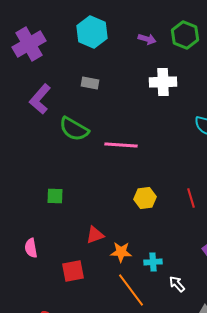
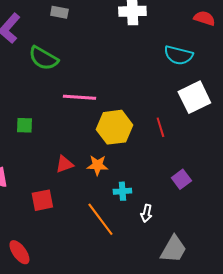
pink line: (121, 145) -> (79, 97), moved
yellow hexagon: (145, 198) -> (114, 127), size x1.6
orange star: (121, 252) -> (97, 165), moved
white arrow: (177, 284) -> (146, 213), turned -126

